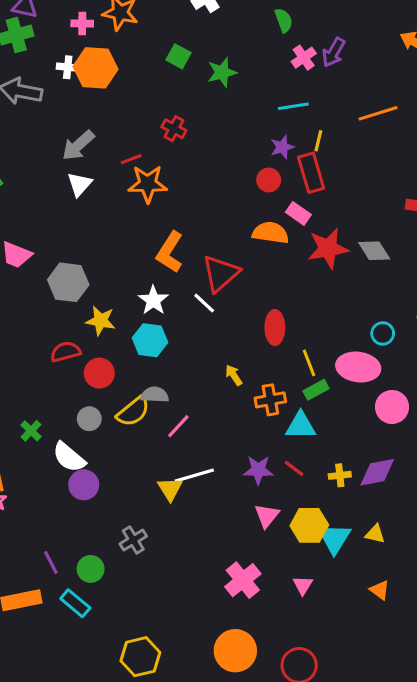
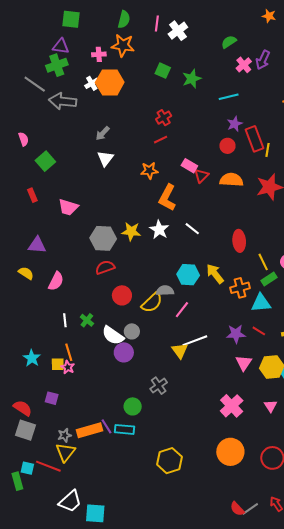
green semicircle: (284, 20) -> (229, 42), turned -98
white cross: (68, 67) -> (92, 83), turned -32
cyan line: (293, 106) -> (229, 97), moved
red cross: (174, 129) -> (164, 118), turned 35
yellow line: (318, 141) -> (267, 150), moved
gray arrow: (78, 145) -> (103, 133), size x0.7
red line: (131, 159) -> (161, 140), moved
orange star: (148, 184) -> (149, 171), moved, size x0.7
pink rectangle: (298, 213) -> (189, 166), moved
red triangle: (221, 273) -> (201, 176), moved, size x0.6
gray hexagon: (68, 282) -> (103, 238), moved
yellow star: (101, 321) -> (131, 231), moved
cyan hexagon: (150, 340) -> (188, 275), moved
red circle: (99, 373) -> (122, 295), moved
yellow arrow: (234, 375) -> (215, 274), size x1.5
gray circle: (89, 419) -> (132, 331), moved
purple line: (51, 562) -> (107, 426), moved
cyan rectangle: (75, 603) -> (125, 429), turned -30

